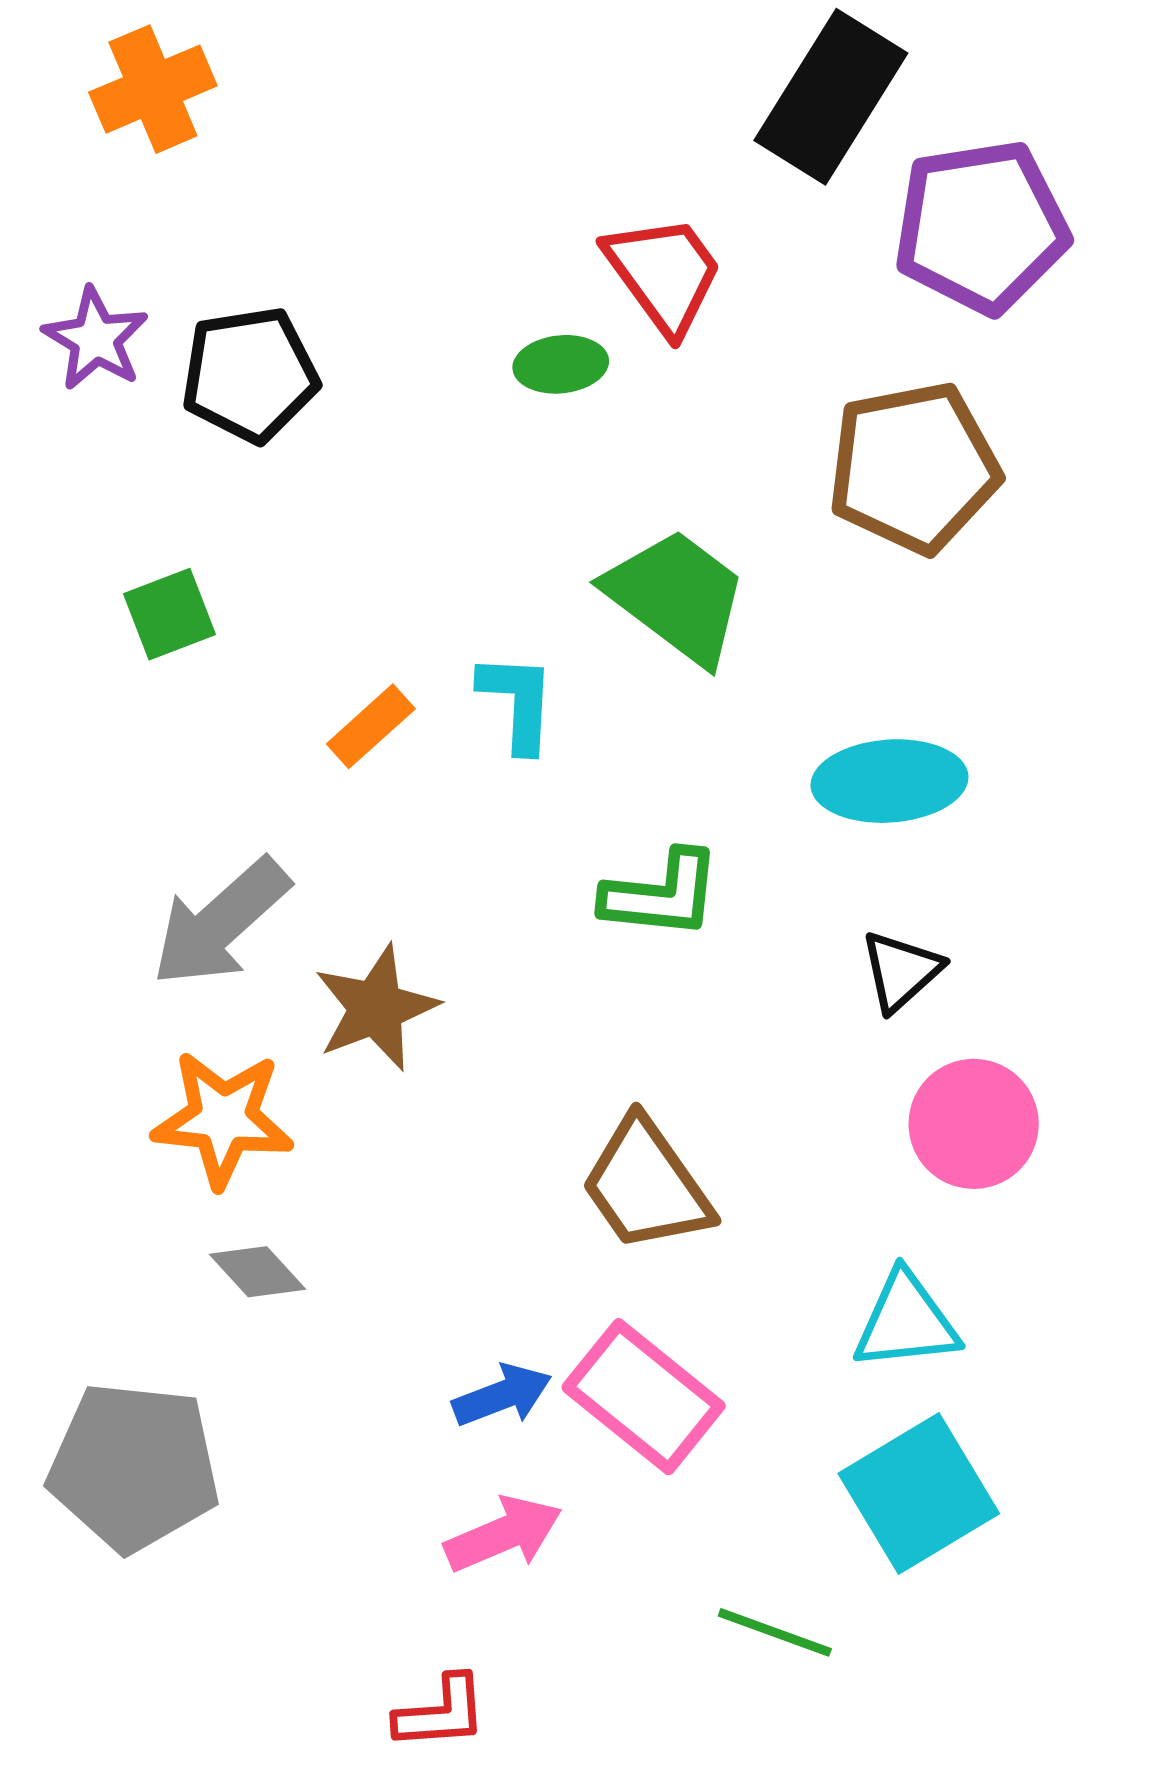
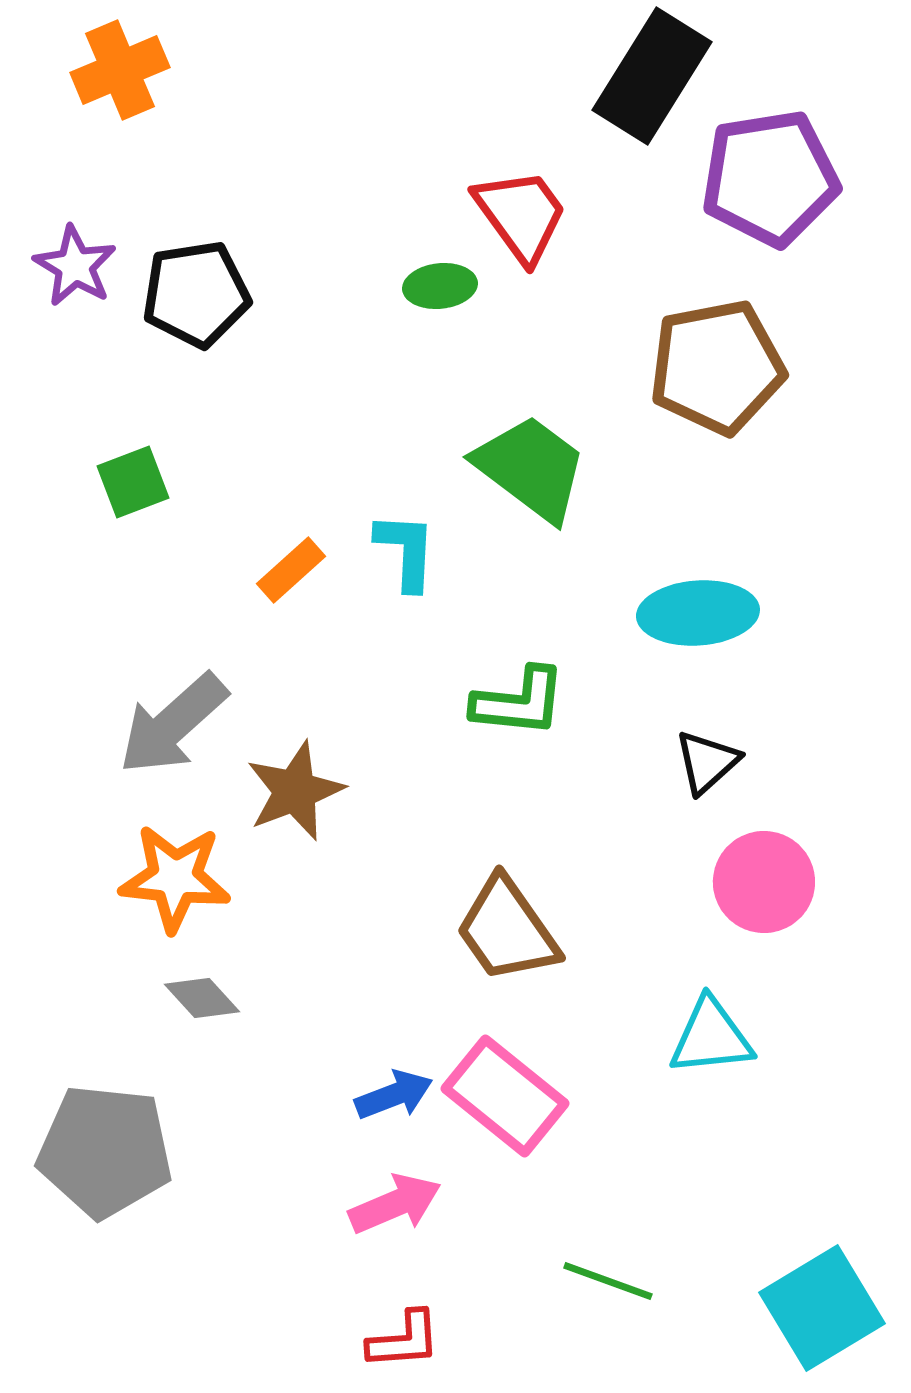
cyan square: (919, 1493) -> (822, 1308), moved
red L-shape: (441, 1713) -> (404, 1340), moved

